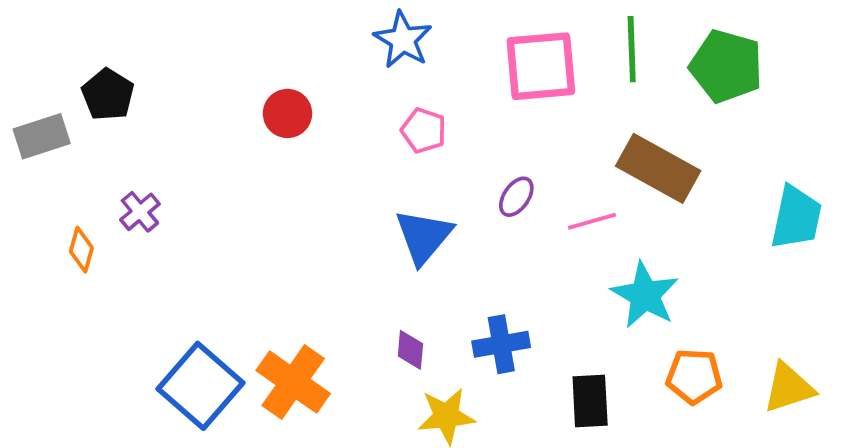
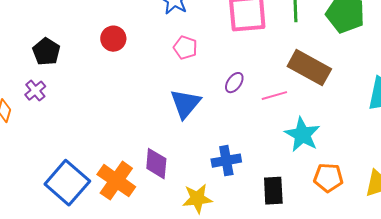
black pentagon: (108, 95) -> (46, 52), moved
purple diamond: (410, 350) -> (156, 164), moved, size x1.5

